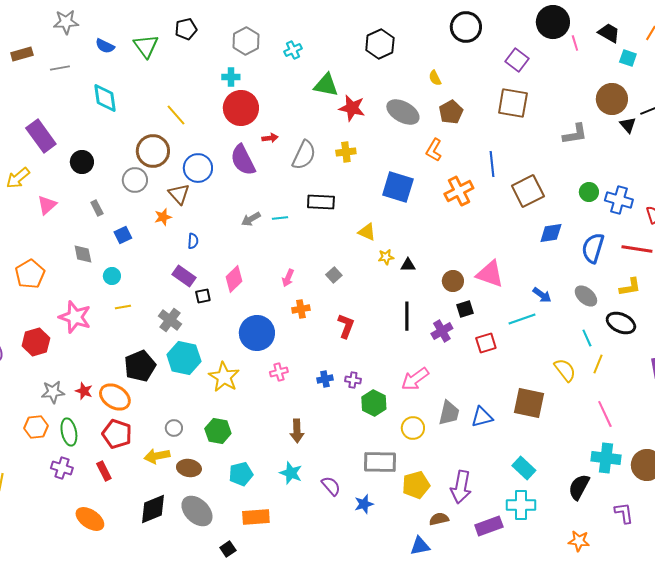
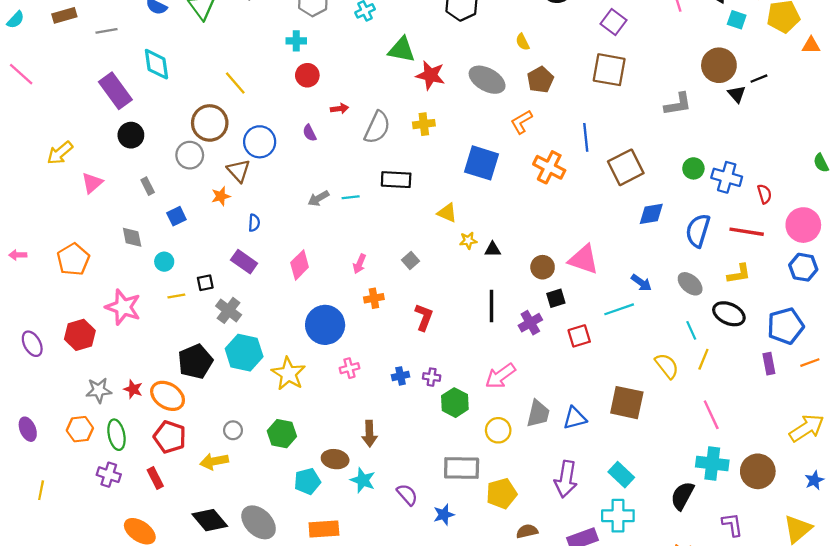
red circle: (241, 108) -> (307, 75), size x0.6
purple rectangle: (41, 136) -> (115, 91), moved
orange L-shape: (434, 150) -> (521, 122), turned 30
purple semicircle: (243, 160) -> (310, 133), size x0.5
orange cross: (459, 191) -> (549, 167), turned -36
black square: (203, 296) -> (205, 283), moved
brown ellipse: (189, 468) -> (335, 459), moved
purple arrow: (461, 487) -> (566, 479), moved
black diamond: (153, 509) -> (210, 520), turned 72

